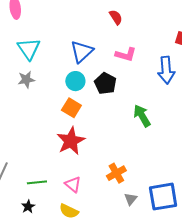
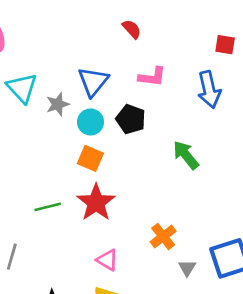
gray star: (26, 80) -> (58, 104), moved
green line: (37, 182) -> (48, 207), moved

